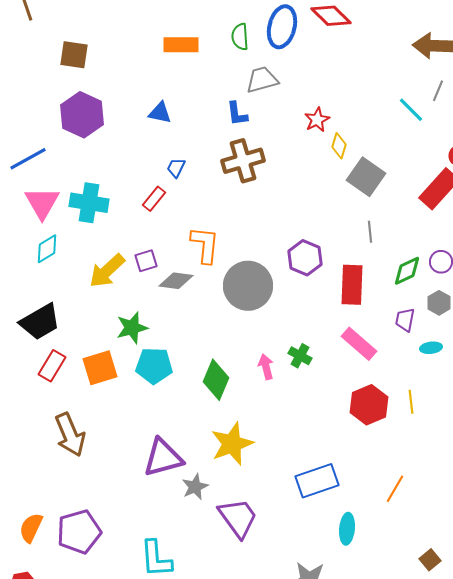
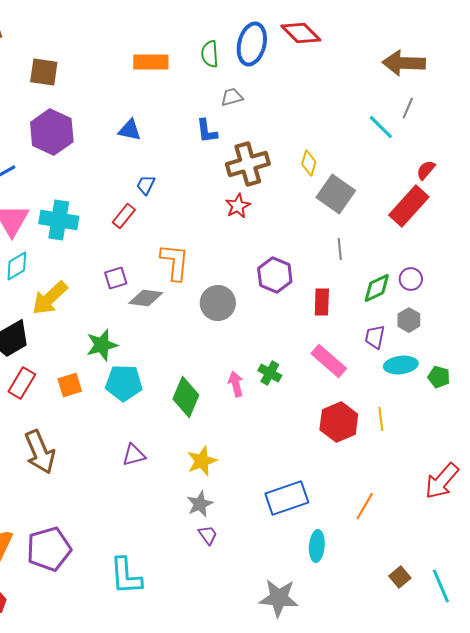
gray trapezoid: (262, 80) -> (232, 97), size x0.7
red star: (317, 120) -> (238, 206), moved
brown cross: (243, 161) -> (248, 164), moved
yellow arrow: (107, 271) -> (50, 298), moved
red rectangle: (352, 285) -> (322, 302), size x0.7
gray circle: (248, 286) -> (218, 303), size x0.7
cyan ellipse: (431, 348) -> (401, 365), size x1.5
orange square: (100, 368) -> (70, 385), size x0.7
yellow star: (232, 444) -> (202, 461), size x0.7
purple triangle: (163, 458) -> (134, 455), moved, size x0.6
gray star: (195, 487) -> (200, 504), moved
purple trapezoid: (238, 518) -> (208, 535), size x0.5

